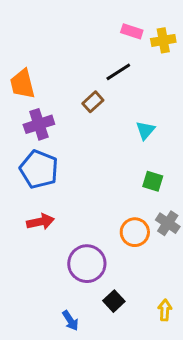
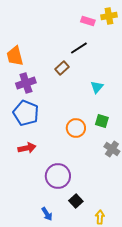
yellow cross: (163, 40) -> (109, 16), moved
orange circle: (135, 232) -> (76, 128), moved
yellow arrow: (165, 310) -> (100, 217), moved

